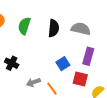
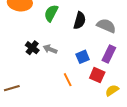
gray arrow: (33, 82) -> (50, 49), moved, turned 32

